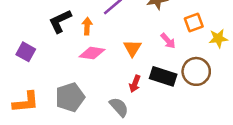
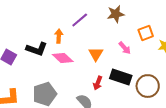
black L-shape: (60, 21) -> (37, 49), moved, turned -135
pink diamond: (92, 53) -> (63, 58), turned 35
brown circle: (196, 71) -> (148, 86), moved

